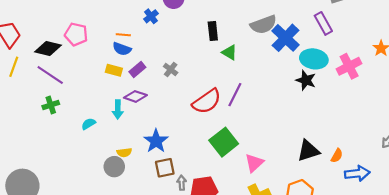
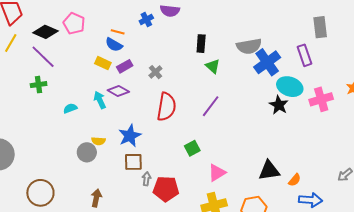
red semicircle: (207, 101) -> (166, 107), moved, turned -56
cyan arrow: (118, 109) -> (100, 100), turned 144
green square: (224, 142) -> (192, 148), size x0.6

